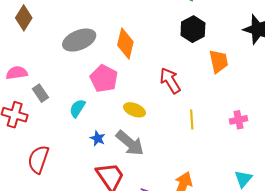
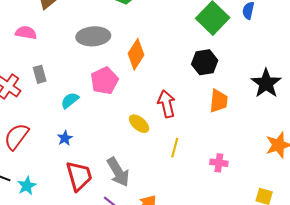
pink semicircle: (17, 73) -> (26, 33), moved
yellow ellipse: (134, 110) -> (139, 124), moved
blue star: (98, 138) -> (65, 138), moved
gray arrow: (130, 143) -> (118, 172), moved

